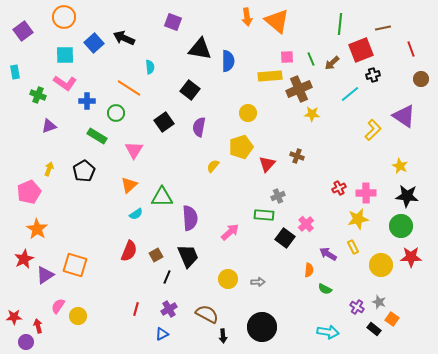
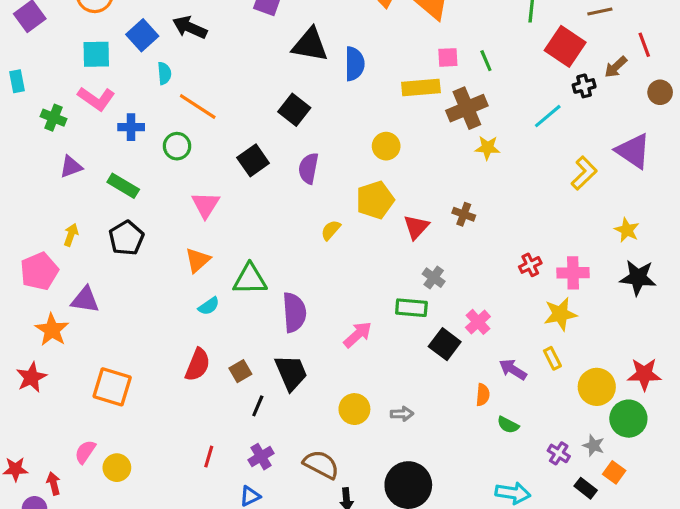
red square: (361, 50) -> (565, 46), turned -35
brown arrow: (332, 63) -> (616, 67), moved
cyan semicircle: (150, 67) -> (164, 73), moved
green rectangle: (97, 136) -> (123, 186), moved
gray cross: (278, 196) -> (434, 278), turned -32
green circle: (401, 226) -> (628, 419), moved
purple triangle: (45, 275) -> (85, 300), moved, turned 42

